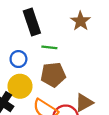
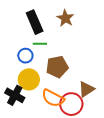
brown star: (81, 21) -> (65, 18), moved
green line: (49, 47) -> (40, 44), moved

